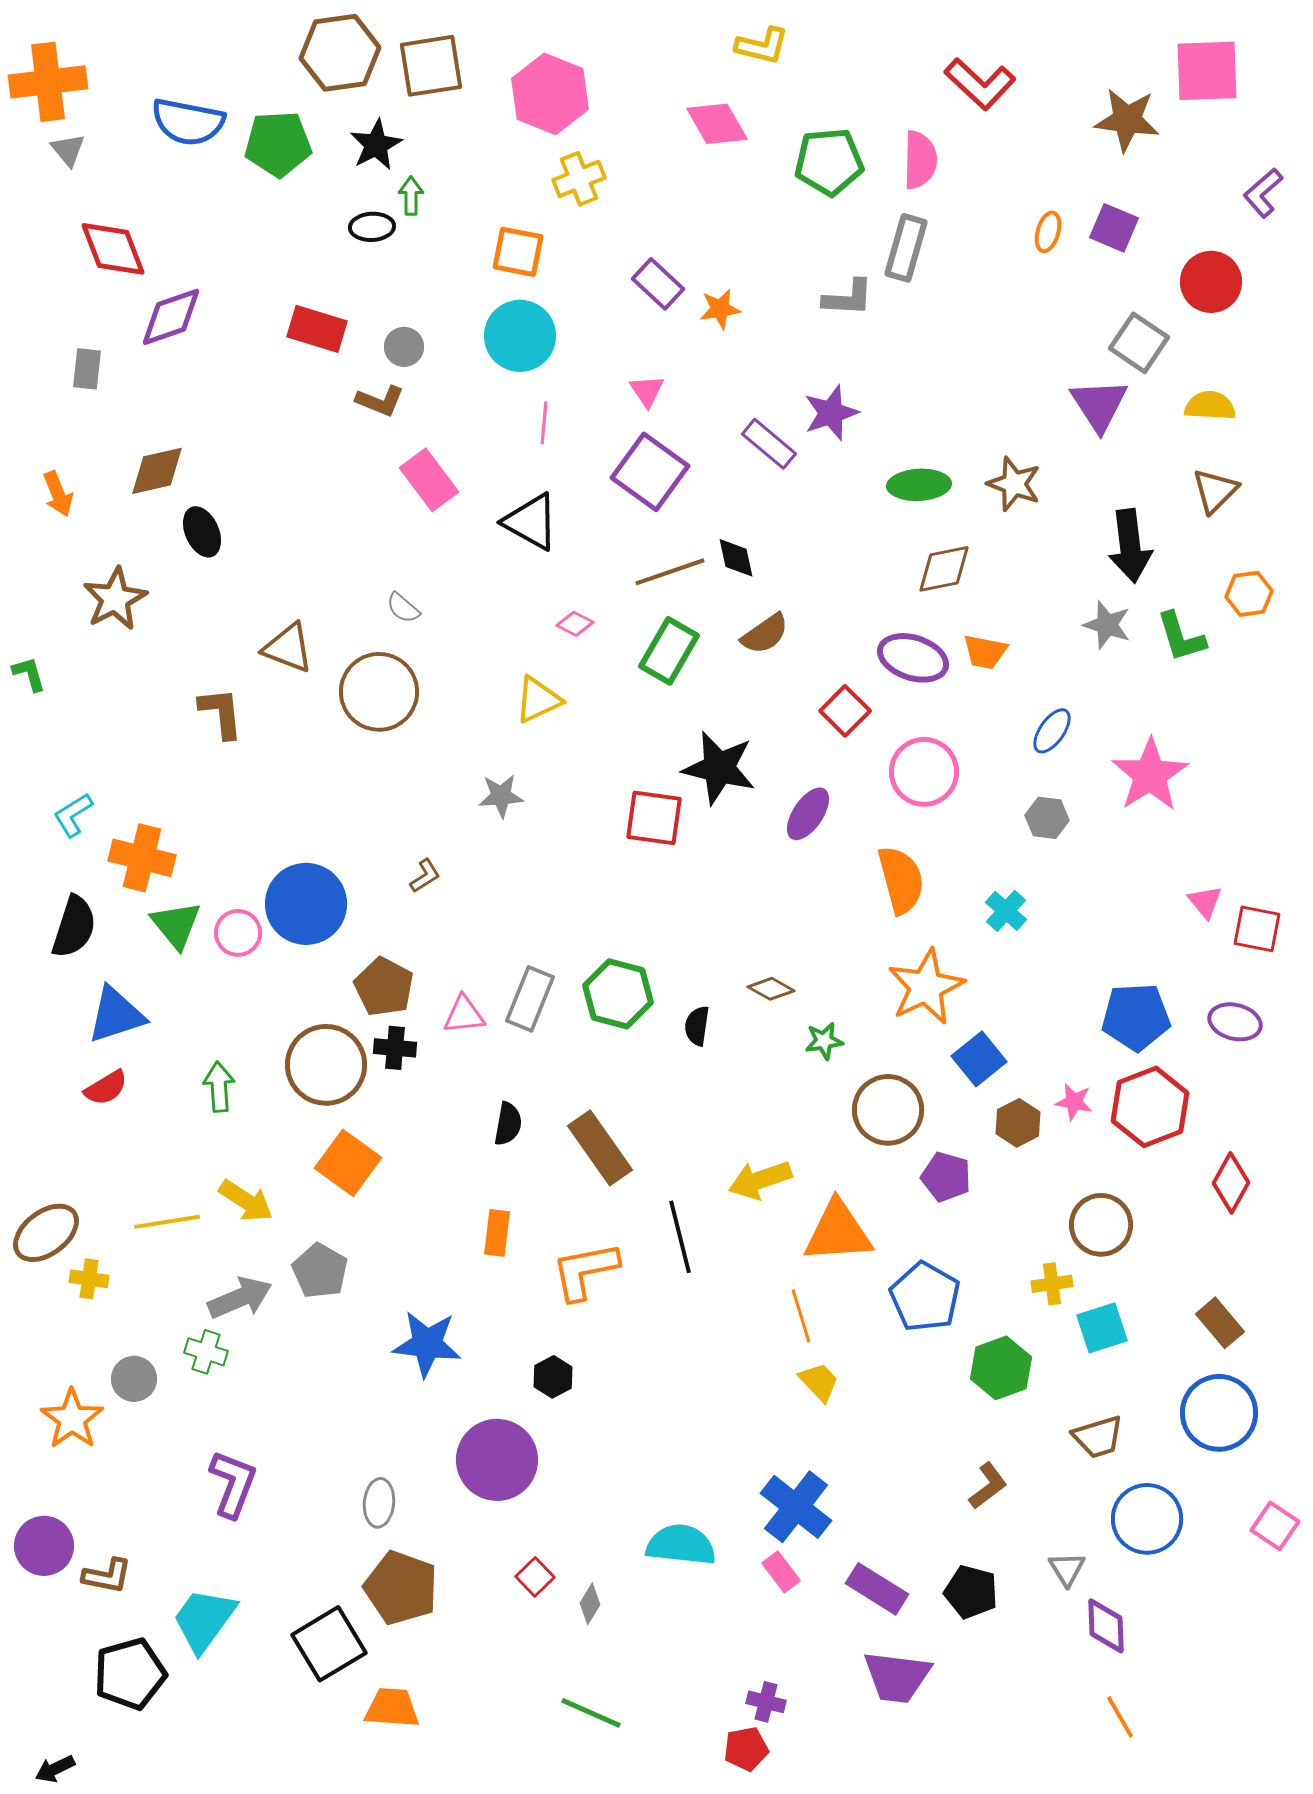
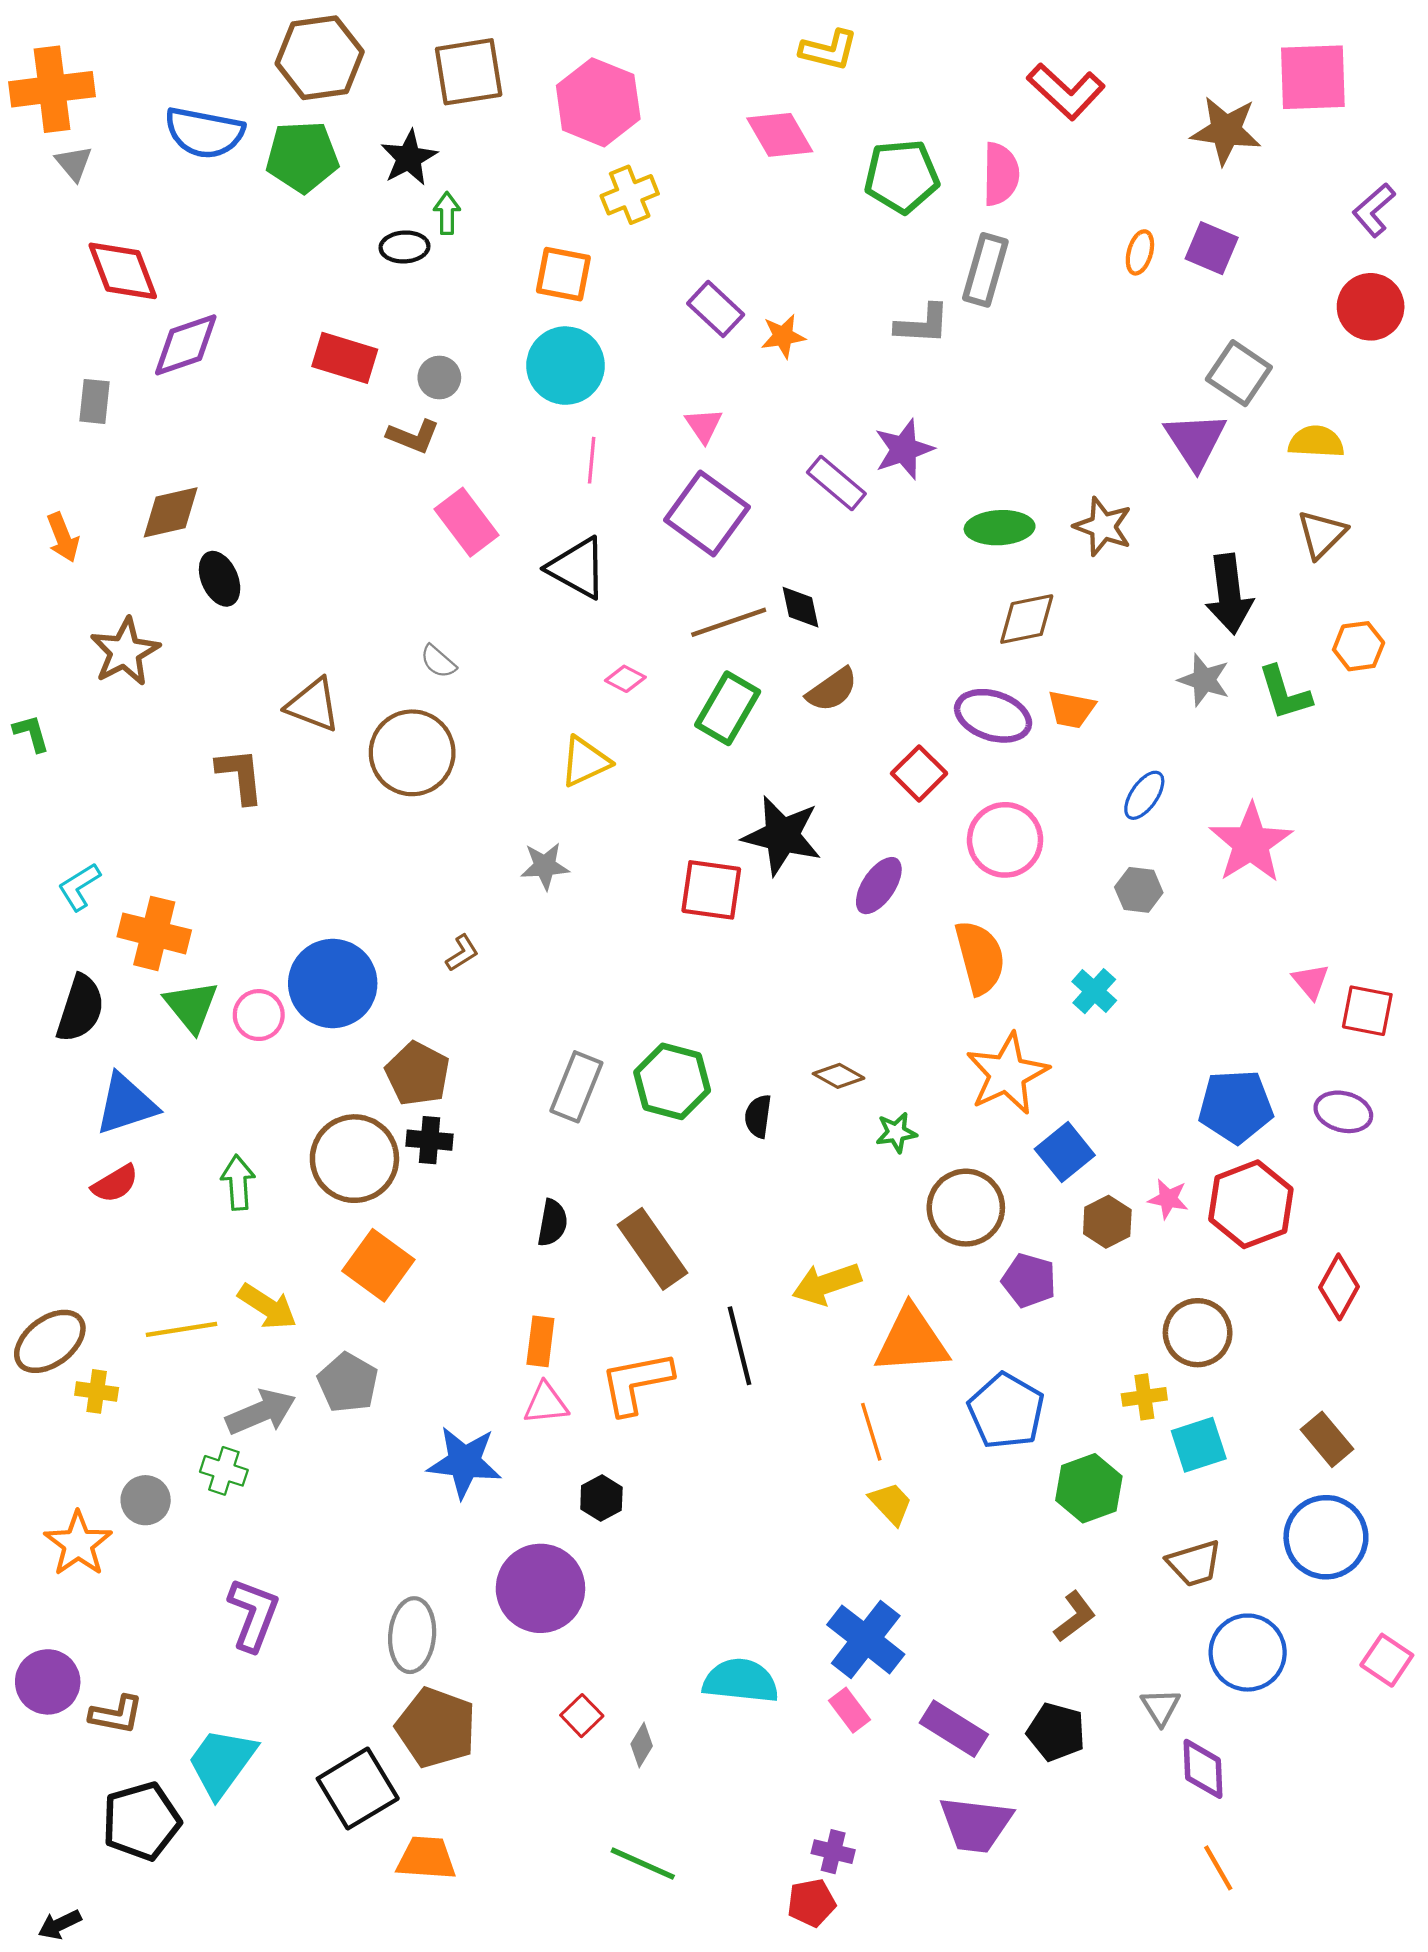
brown hexagon: (340, 53) -> (320, 58), moved
red circle: (1211, 282) -> (1371, 307), moved
pink triangle: (464, 1015) -> (546, 1403), moved
gray ellipse: (379, 1503) -> (412, 1635), size x1.4

